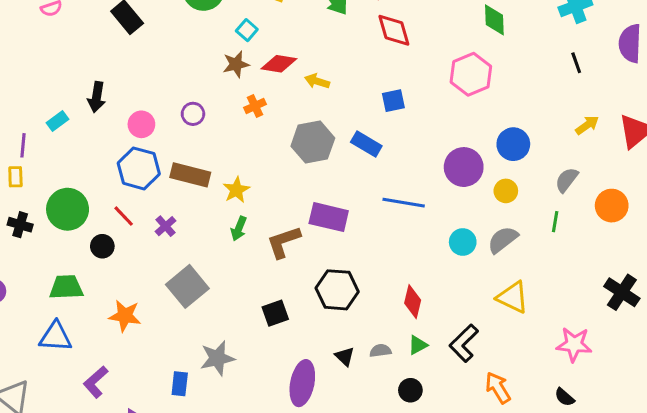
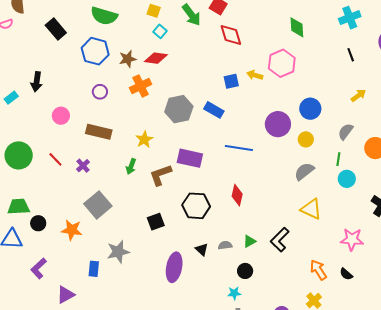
cyan square: (247, 30) -> (160, 31), moved
yellow arrow: (317, 81) -> (255, 75), moved
orange cross: (255, 106) -> (141, 86), size x1.5
pink circle: (141, 124) -> (61, 116), moved
blue hexagon: (139, 168) -> (95, 51), moved
yellow star: (236, 190) -> (144, 139), moved
cyan circle: (463, 242) -> (347, 179), moved
black circle: (102, 246) -> (38, 223), moved
red diamond: (413, 302) -> (237, 195), moved
orange star: (125, 316) -> (72, 230), moved
orange arrow: (498, 388) -> (318, 270), moved

